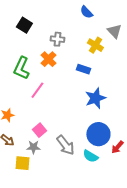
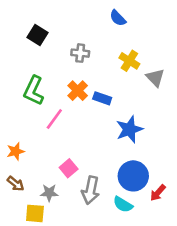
gray triangle: (114, 31) -> (155, 78), moved
orange cross: (48, 59) -> (78, 91), moved
blue rectangle: (83, 69) -> (102, 98), moved
pink square: (39, 130) -> (69, 168), moved
gray arrow: (65, 145) -> (91, 190), turned 50

